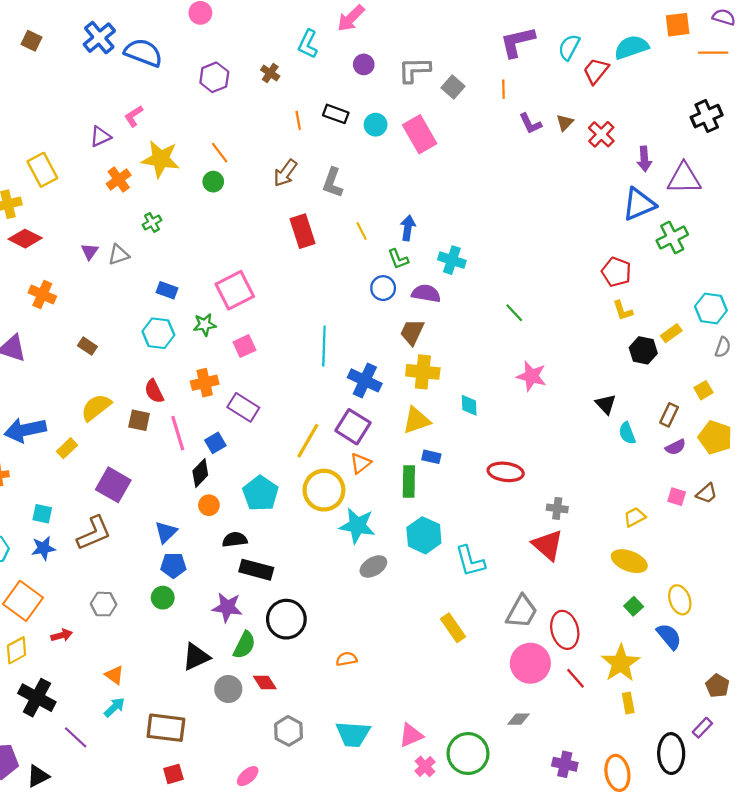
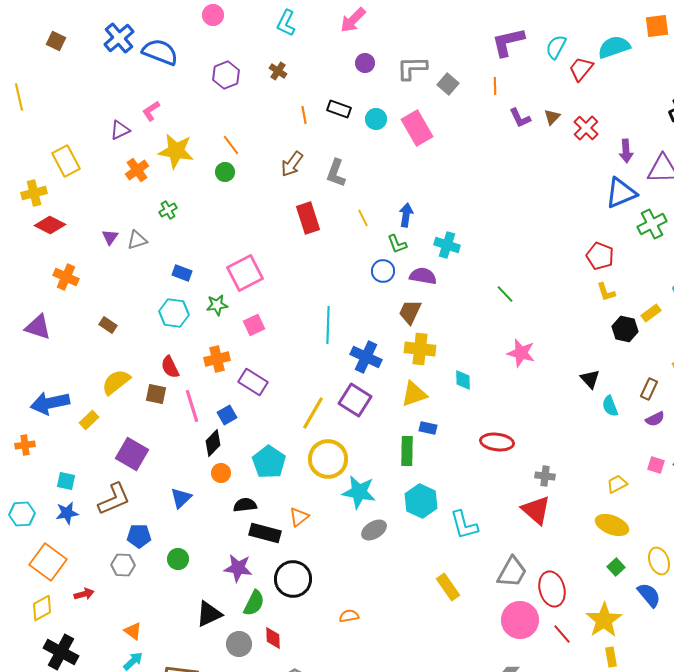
cyan L-shape: (308, 44) -> (286, 23), moved
orange triangle: (361, 463) -> (299, 517), moved
blue pentagon: (173, 565) -> (139, 536), moved
red diamond: (265, 683) -> (273, 638), turned 30

